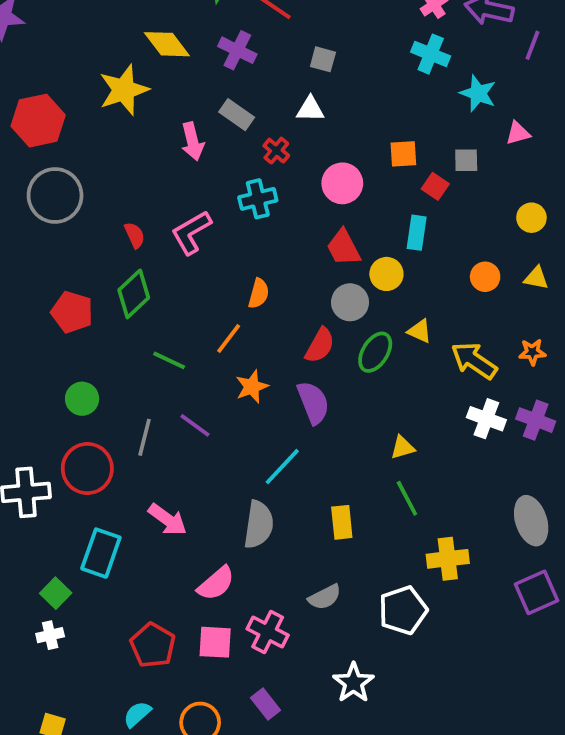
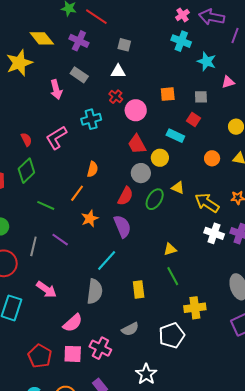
red cross: (276, 151) -> (116, 97), moved
red square: (435, 186) -> (193, 119), moved
cyan rectangle: (417, 233) -> (175, 136), turned -72

